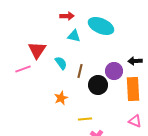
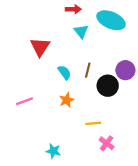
cyan triangle: (74, 36) -> (81, 31), turned 40
cyan semicircle: (61, 63) -> (64, 72), moved
pink line: (23, 69) -> (25, 101), moved

